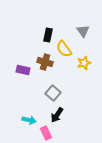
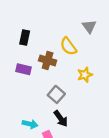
black rectangle: (48, 35) -> (25, 37), moved
yellow star: (84, 63) -> (85, 75), moved
black arrow: (57, 115) -> (61, 119), turned -70

